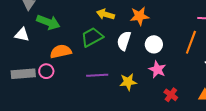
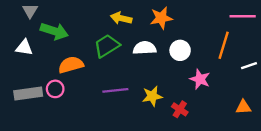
white semicircle: (124, 41) -> (145, 48), turned 72
pink star: (157, 69) -> (200, 79), moved
red cross: (171, 95) -> (180, 109), moved

